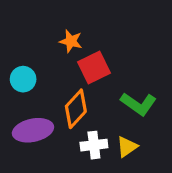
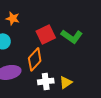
orange star: (71, 41) -> (13, 18), moved
green L-shape: (138, 104) -> (72, 36), moved

